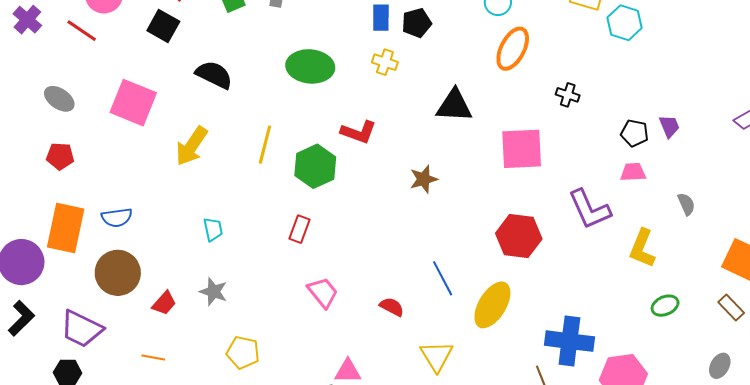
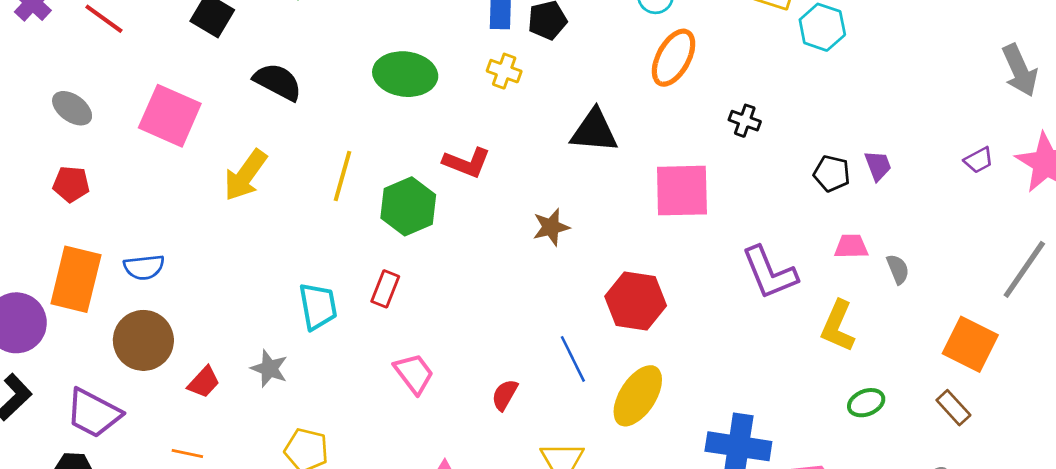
pink trapezoid: (633, 172) -> (851, 246), moved
cyan trapezoid: (213, 229) -> (318, 306), moved, size x1.5
red hexagon: (519, 236) -> (636, 301), moved
red semicircle: (392, 307) -> (505, 395), turned -90

